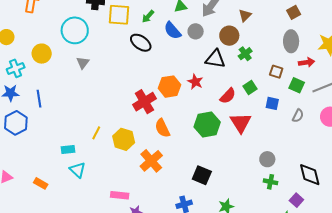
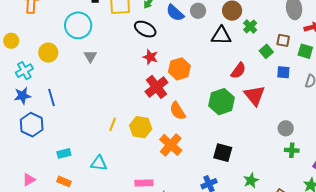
red star: (195, 82) -> (150, 57), moved
green square: (250, 88) -> (266, 51), moved
cyan rectangle: (68, 150) -> (64, 153), moved
cyan triangle: (78, 170) -> (99, 163), turned -30

